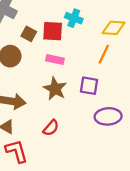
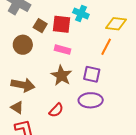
purple ellipse: (108, 116) -> (91, 100), moved

